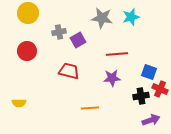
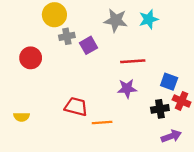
yellow circle: (28, 13) -> (54, 15), moved
red trapezoid: (69, 71) -> (76, 107), moved

